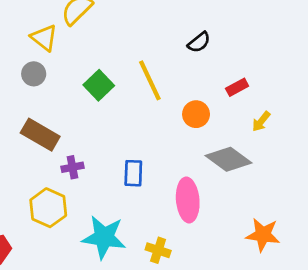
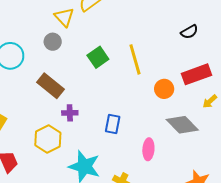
black semicircle: (199, 42) -> (189, 32), moved
red rectangle: (237, 87) -> (196, 74), size x1.8
pink ellipse: (188, 200) -> (148, 149), size x0.7

